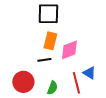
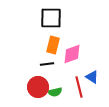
red circle: (23, 82) -> (38, 87), moved
green semicircle: (52, 88) -> (55, 92), turned 56

